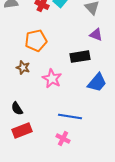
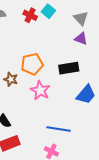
purple triangle: (96, 35) -> (81, 39), moved
orange pentagon: (36, 41) -> (32, 64), moved

